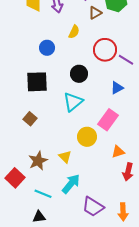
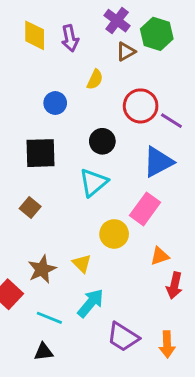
blue triangle: (117, 88) -> (158, 162), size x1.6

